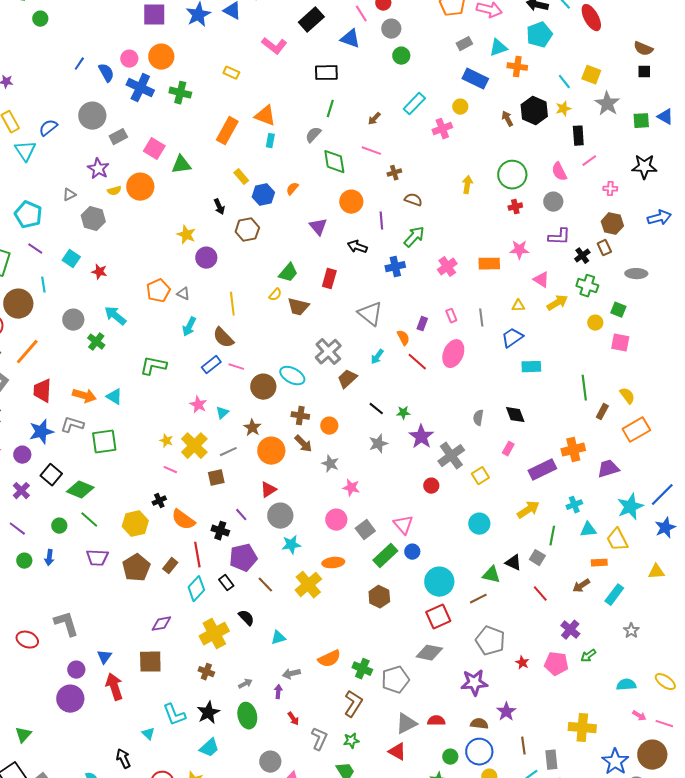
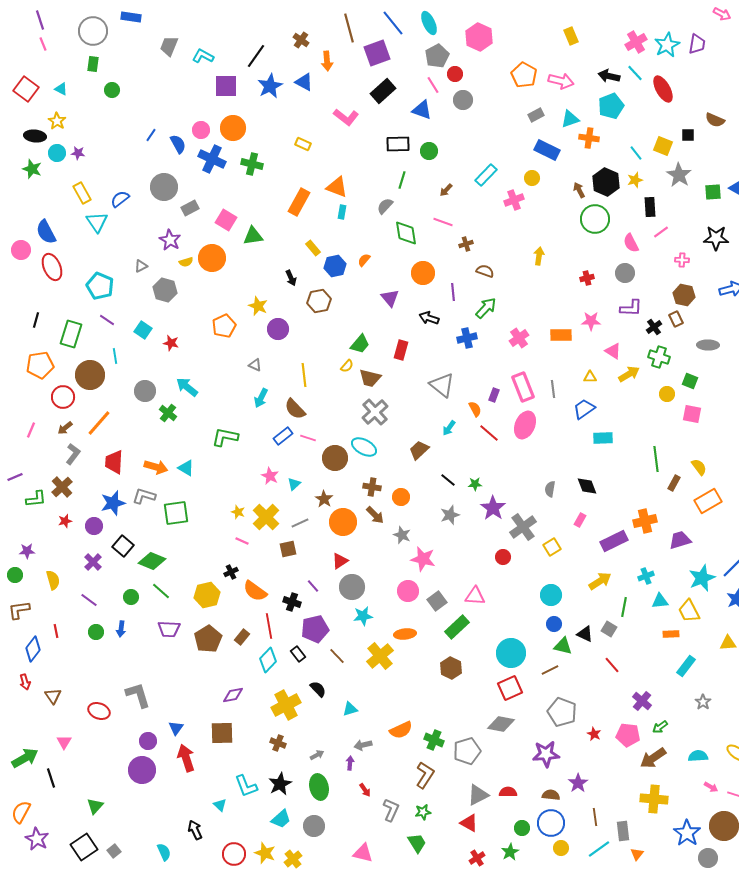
green circle: (401, 56) -> (429, 151), moved
black square: (644, 72) -> (688, 135), moved
green circle: (512, 175) -> (595, 219), moved
orange pentagon: (158, 291) -> (224, 326), moved
pink rectangle: (451, 316) -> (523, 387), size x2.0
gray cross: (328, 352) -> (375, 412), moved
pink star: (351, 488) -> (423, 559), size x1.4
pink triangle: (403, 525) -> (475, 596), turned -45
blue circle: (412, 552) -> (554, 624), moved
brown arrow: (581, 586) -> (653, 758), moved, size x1.5
gray circle: (270, 762) -> (314, 826), moved

